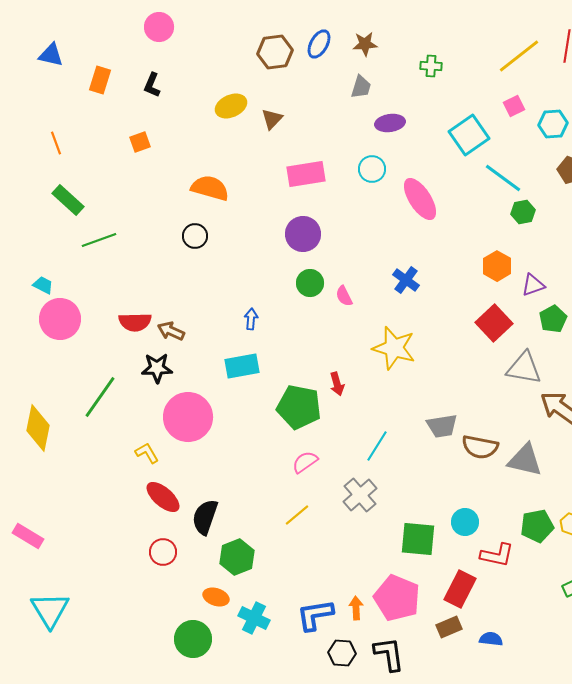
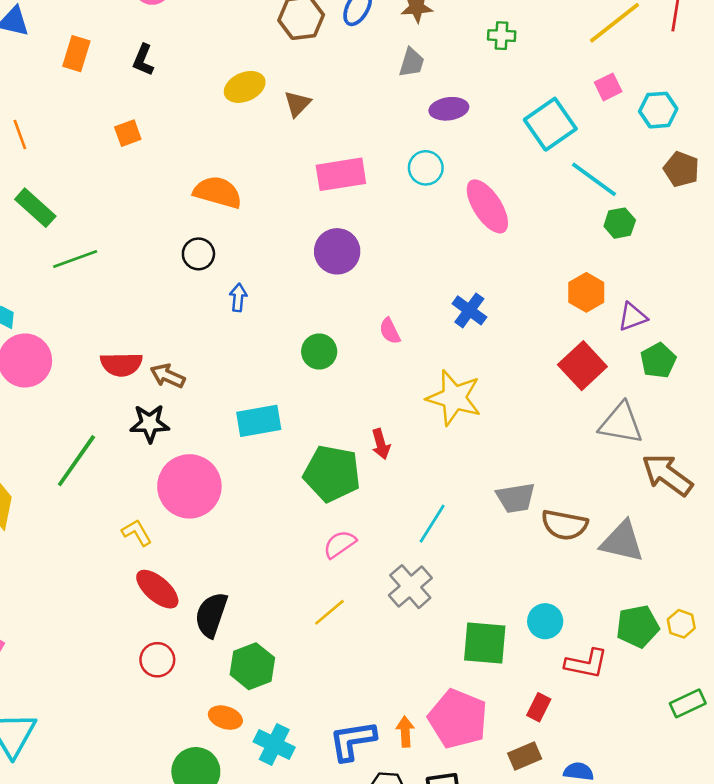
green circle: (310, 283) -> (319, 352), moved
blue arrow: (251, 319) -> (238, 298), moved
red rectangle: (460, 589) -> (539, 707), size x0.6

